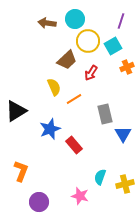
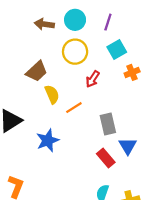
purple line: (121, 21) -> (108, 22), moved
yellow circle: (88, 41) -> (75, 52), moved
brown trapezoid: (67, 60) -> (37, 71), moved
red rectangle: (74, 145) -> (106, 158), moved

